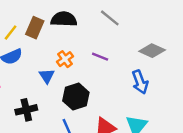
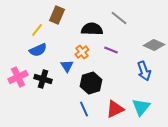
black semicircle: (64, 19) -> (92, 29), moved
brown rectangle: (35, 28) -> (57, 15), moved
black cross: (26, 110) -> (43, 79), moved, turned 30

